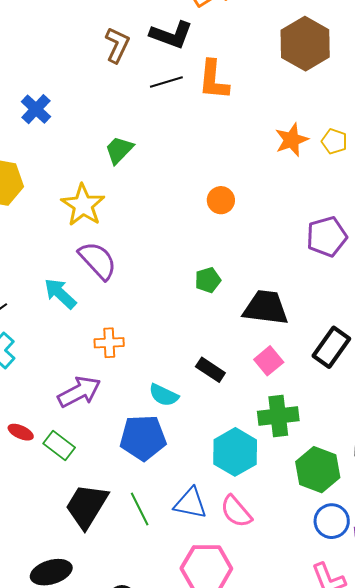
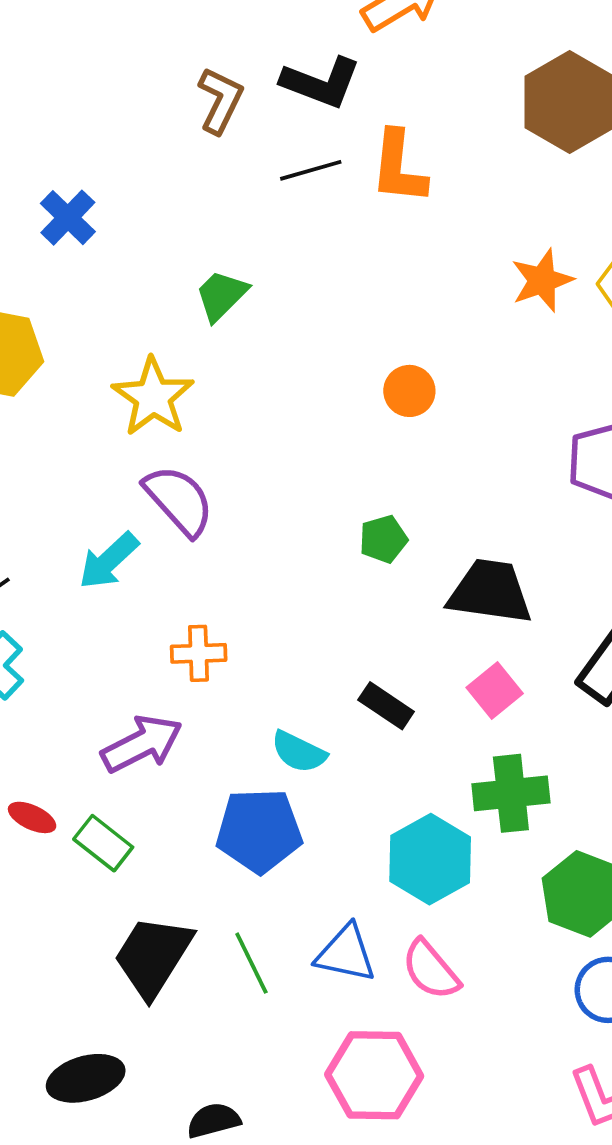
cyan arrow: (60, 294) -> (109, 561), turned -87

